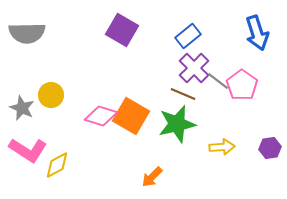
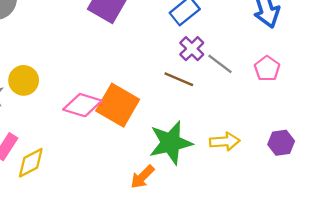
purple cross: (194, 68) -> (192, 49), size x0.7
pink pentagon: (242, 85) -> (267, 69), moved, size x0.7
green star: (177, 124) -> (171, 143), moved

